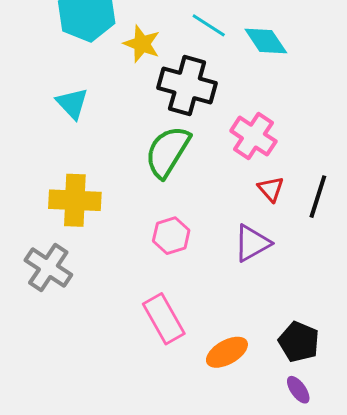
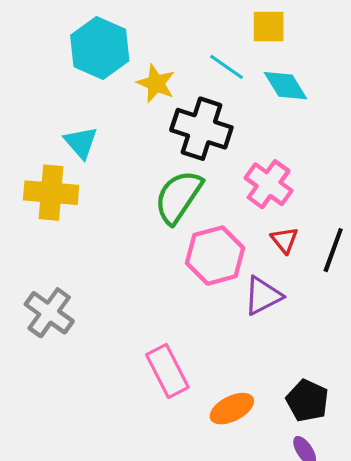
yellow cross: (75, 200) -> (51, 193), moved
pink hexagon: (171, 236) -> (215, 256), moved, size x1.5

